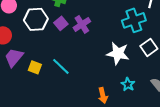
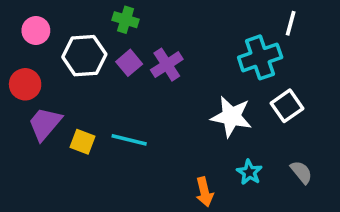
cyan line: (61, 66) -> (129, 140), turned -30

